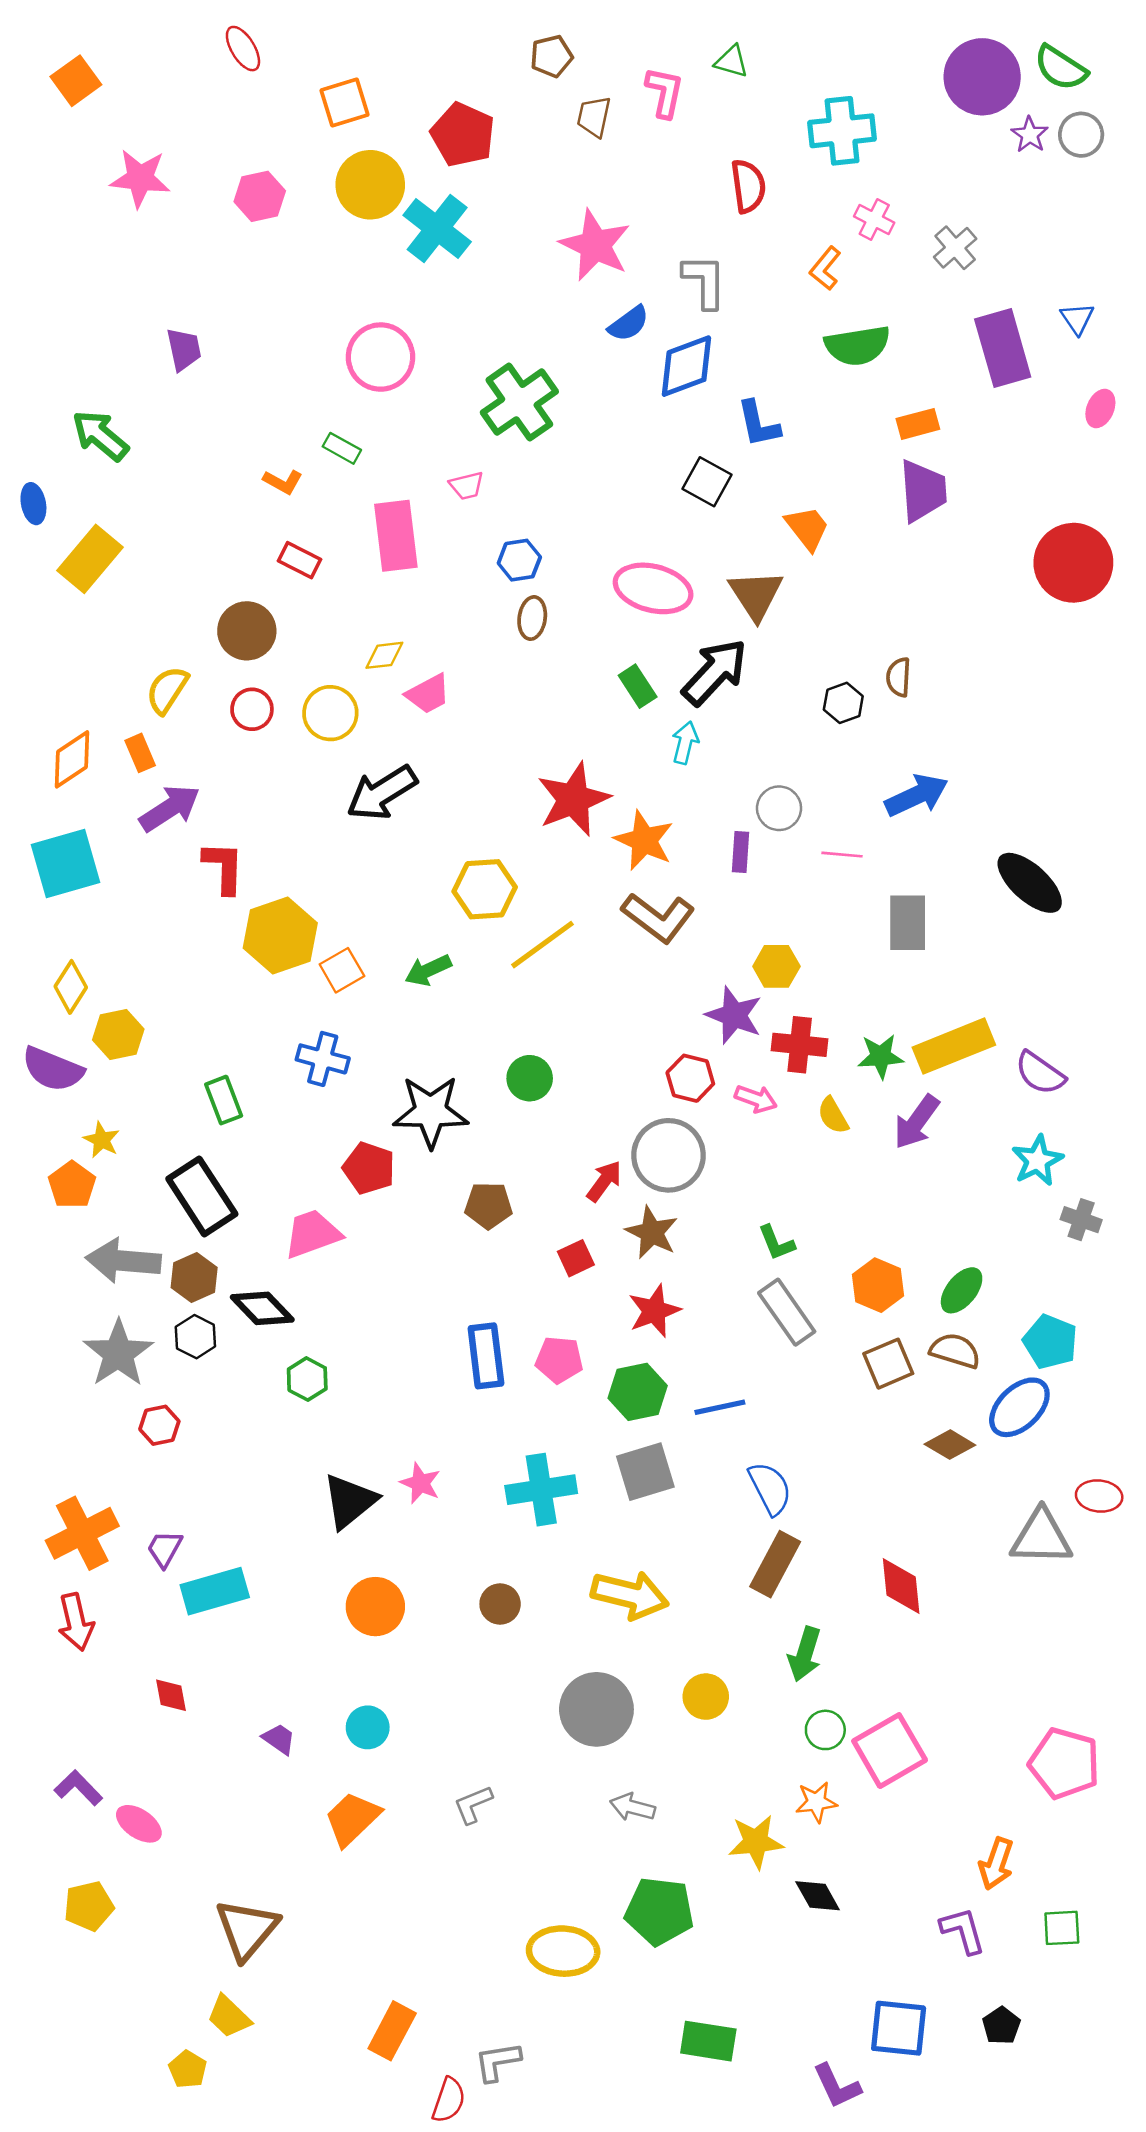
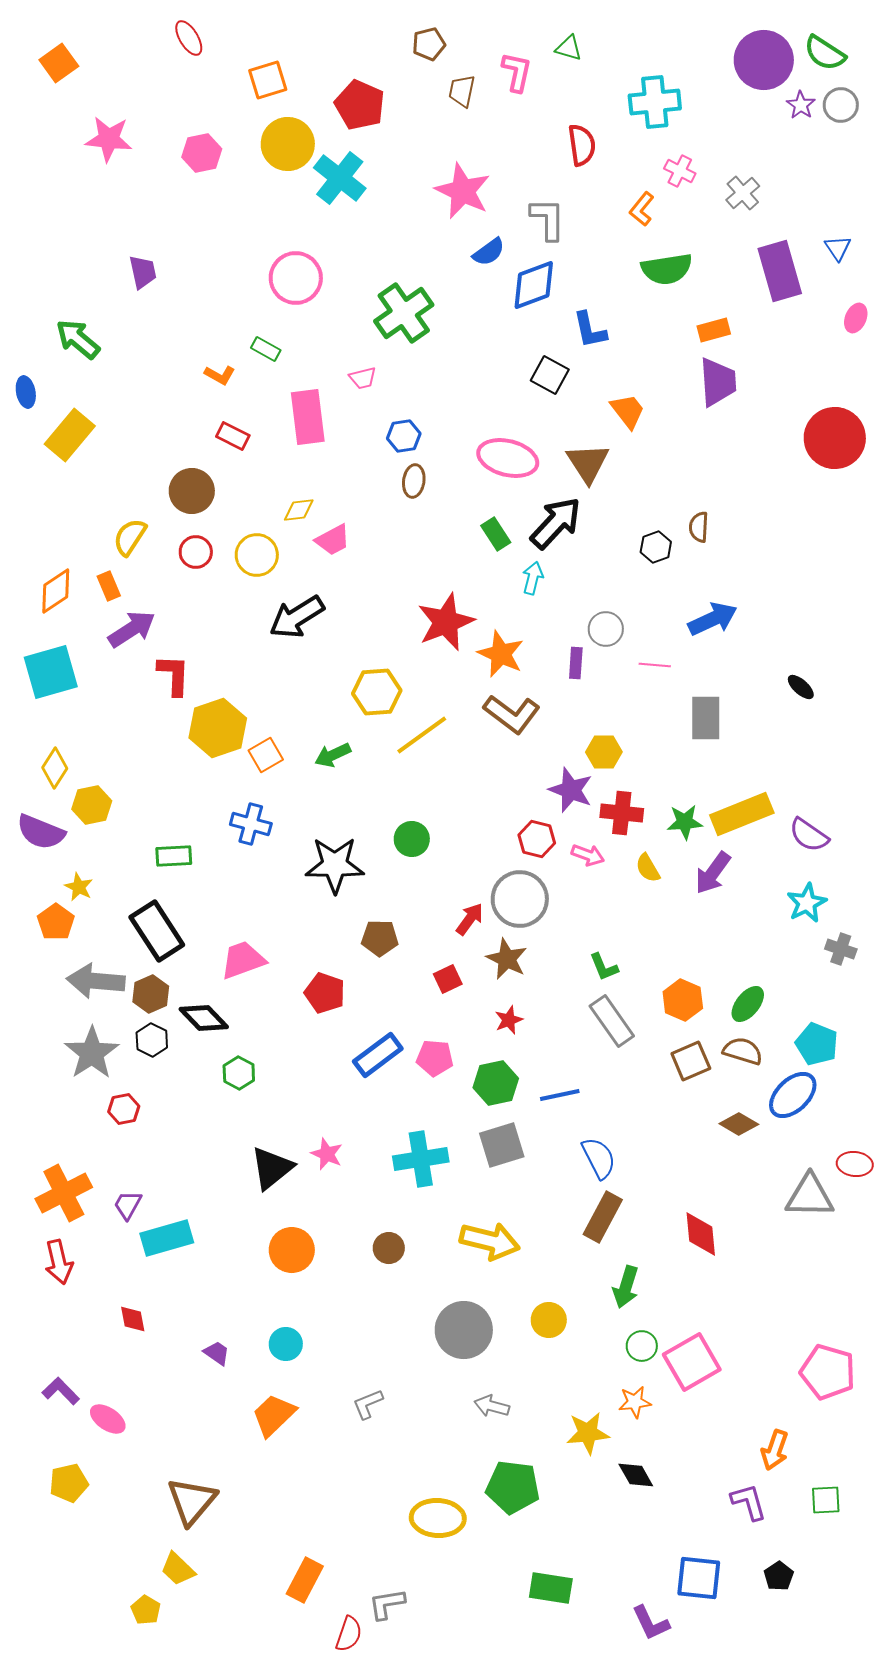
black ellipse: (1030, 883) -> (801, 687), size x0.5
green rectangle: (224, 1100) -> (174, 856), turned -72
red pentagon: (369, 1168) -> (325, 993), moved
red star: (654, 1311) -> (509, 1020), size x0.7
blue rectangle: (486, 1356) -> (378, 1055), turned 60

